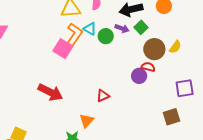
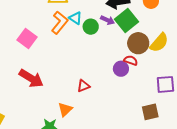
green square: (141, 27) -> (127, 21), size x1.6
yellow semicircle: (175, 47) -> (159, 43), size x1.5
pink square: (63, 49) -> (27, 39), moved

